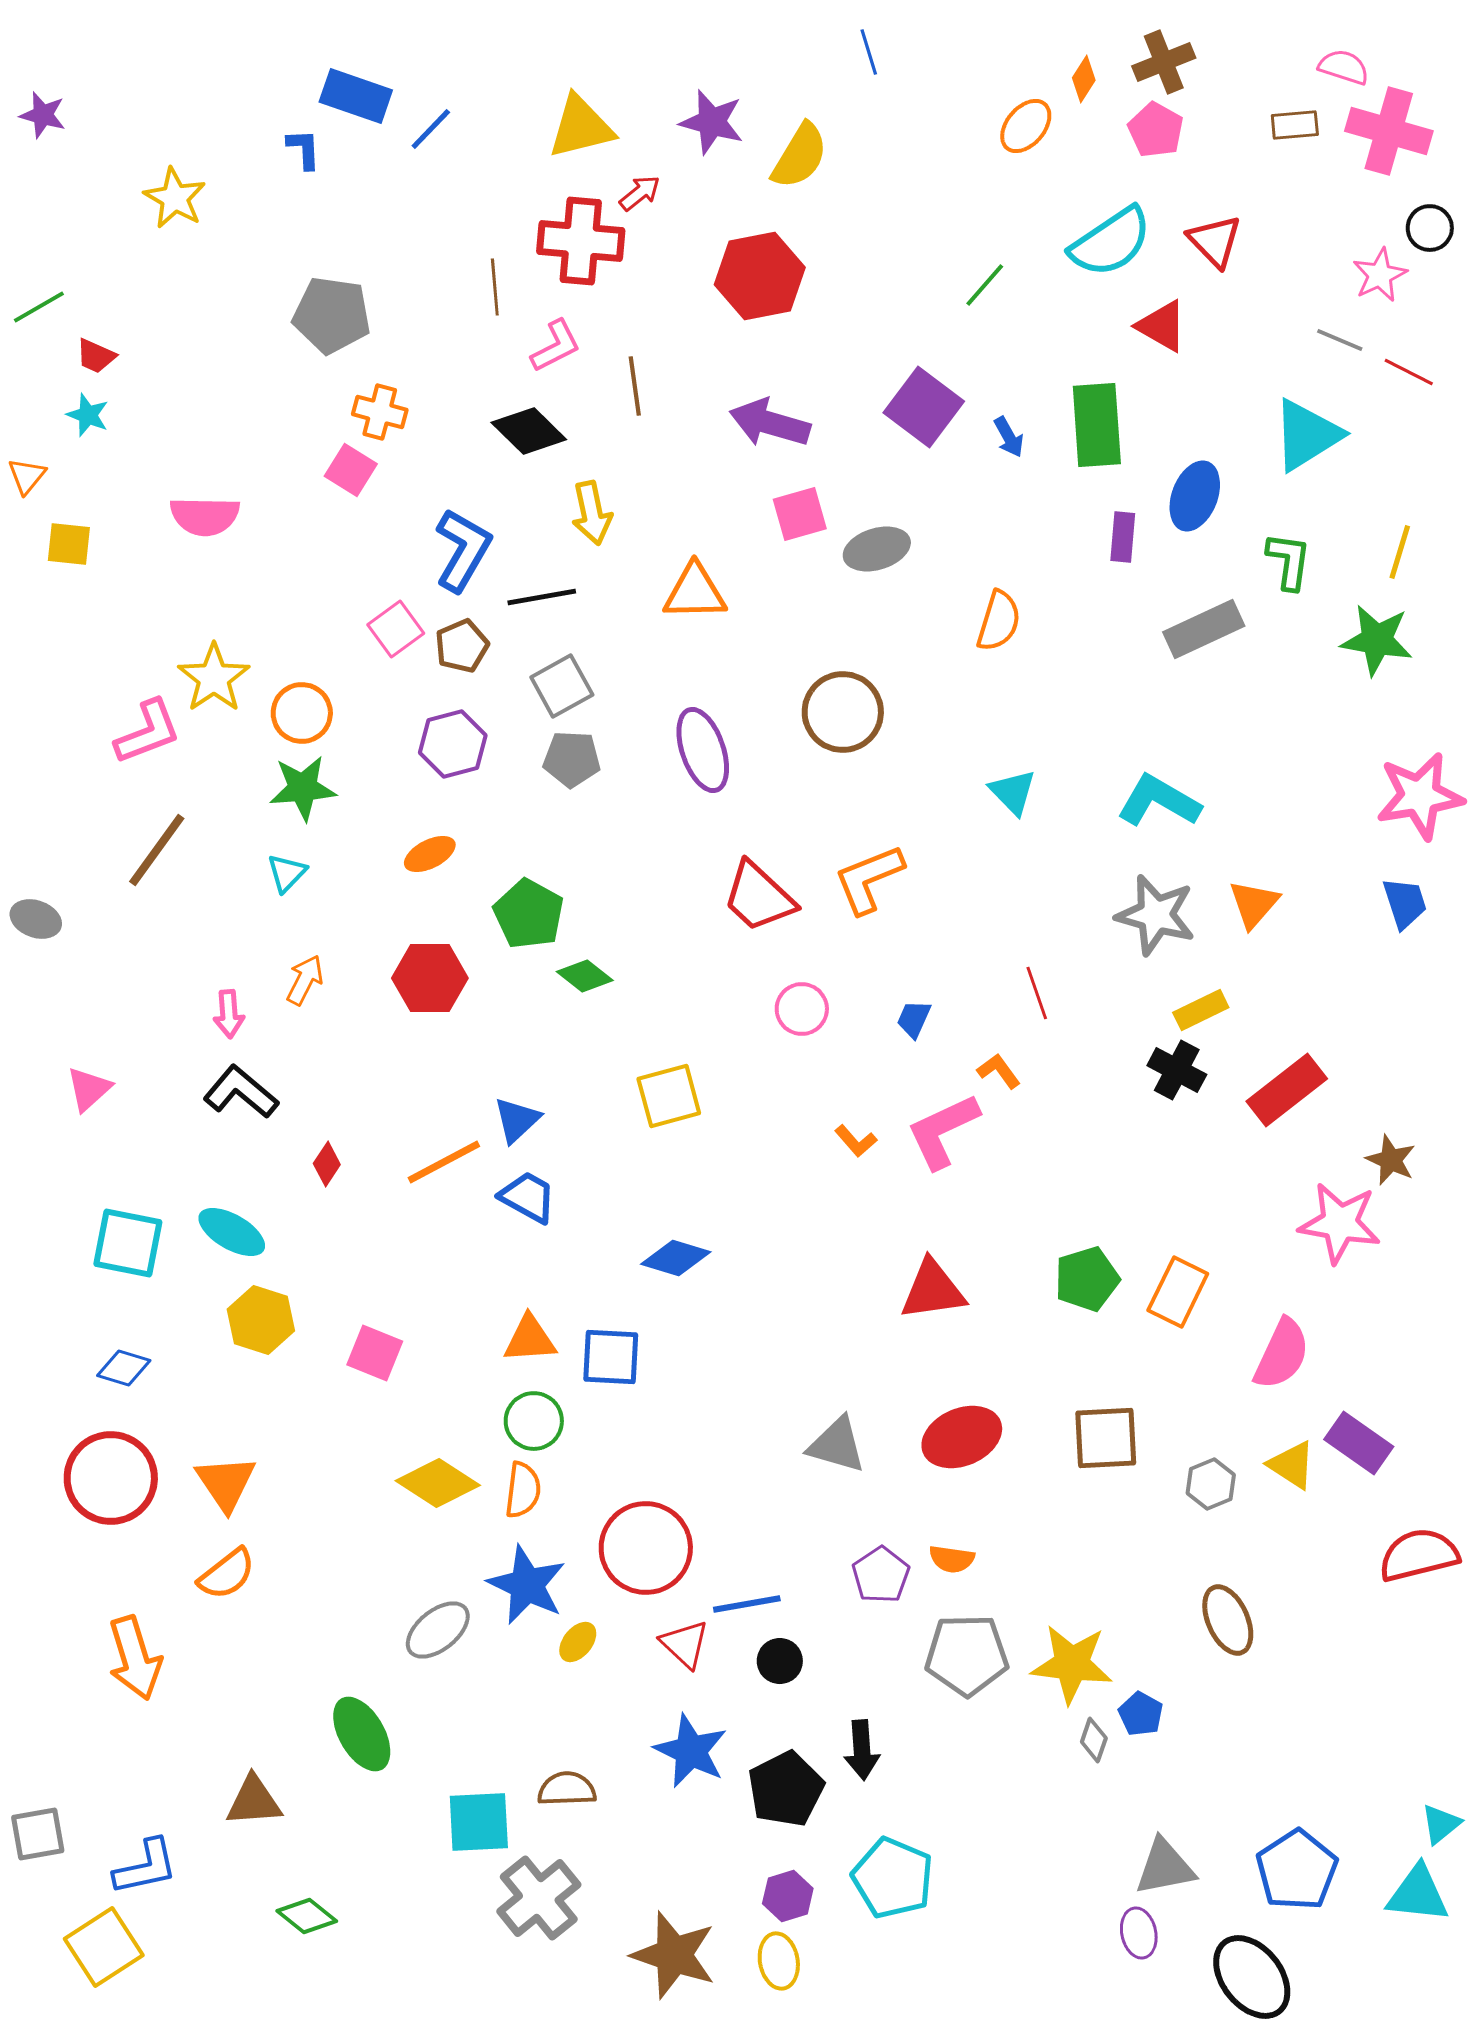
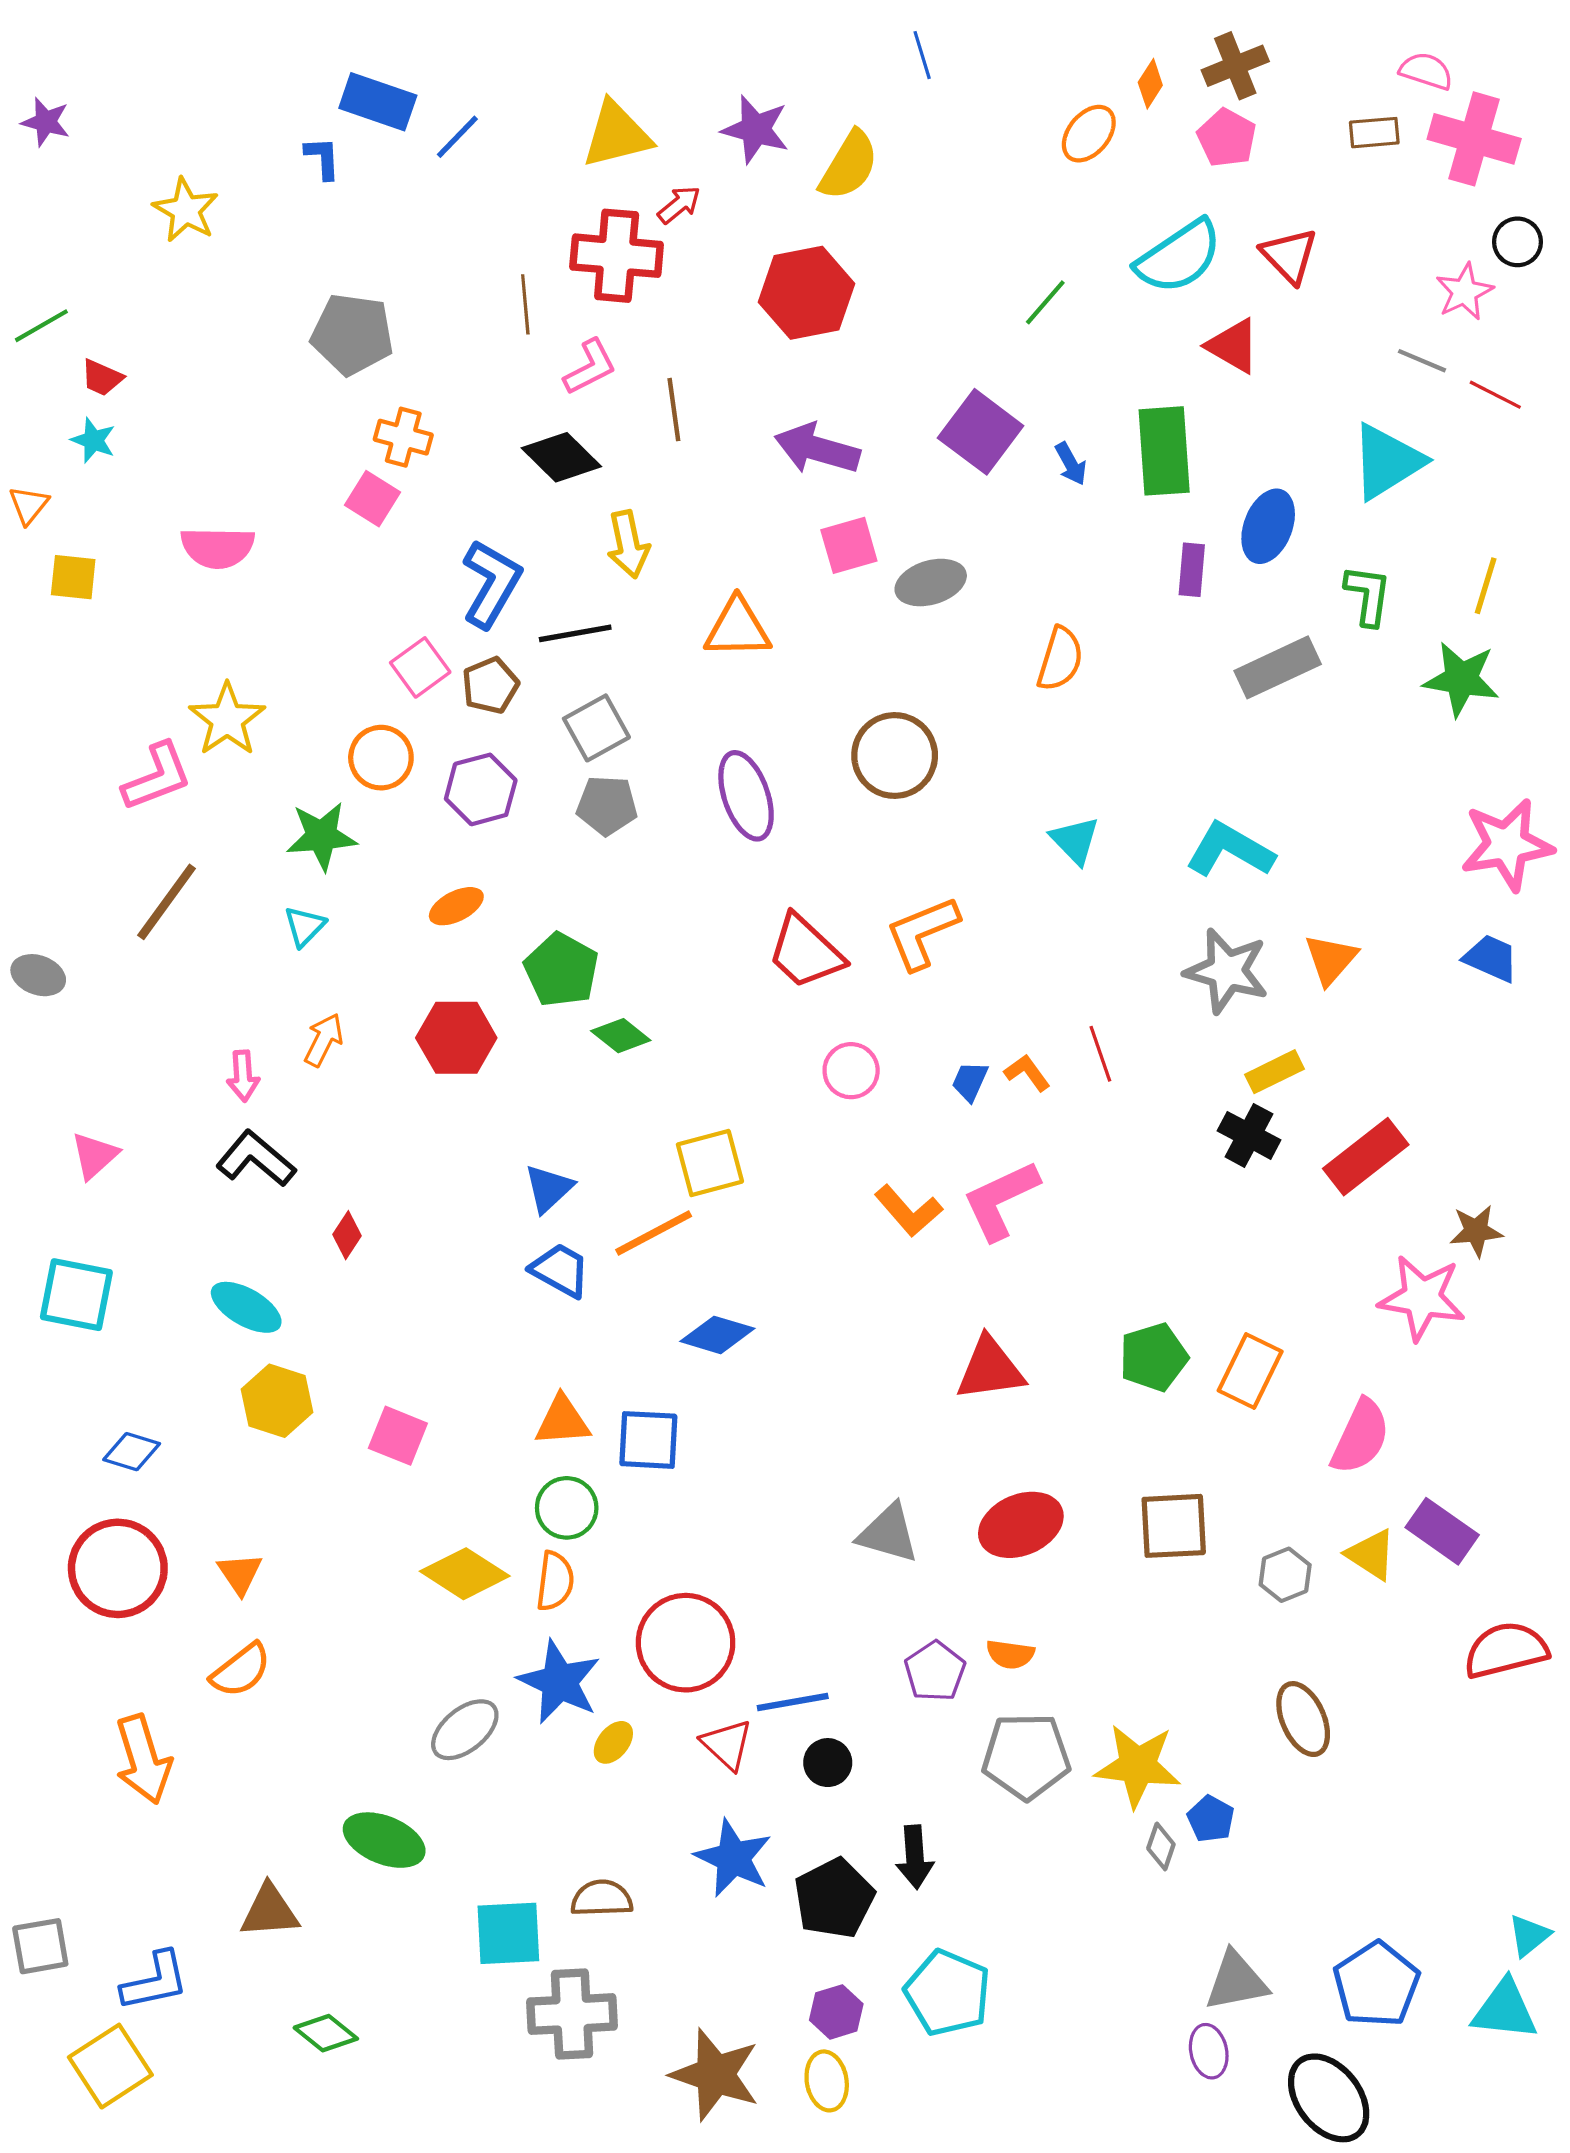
orange circle: (302, 713) -> (381, 758), moved
blue trapezoid: (1405, 903) -> (1491, 958), turned -48
orange L-shape: (999, 1071) -> (1027, 1073), moved
orange L-shape: (856, 1141) -> (908, 1211), size x1.5
brown star: (1391, 1160) -> (1476, 1231), turned -30
orange line: (444, 1162) -> (654, 1233), moved
cyan square: (128, 1243) -> (76, 1295), moved
orange triangle: (226, 1483) -> (240, 1574), size x0.7
green ellipse: (362, 1734) -> (384, 1840), turned -38
gray cross: (539, 1898) -> (572, 2014), turned 36

